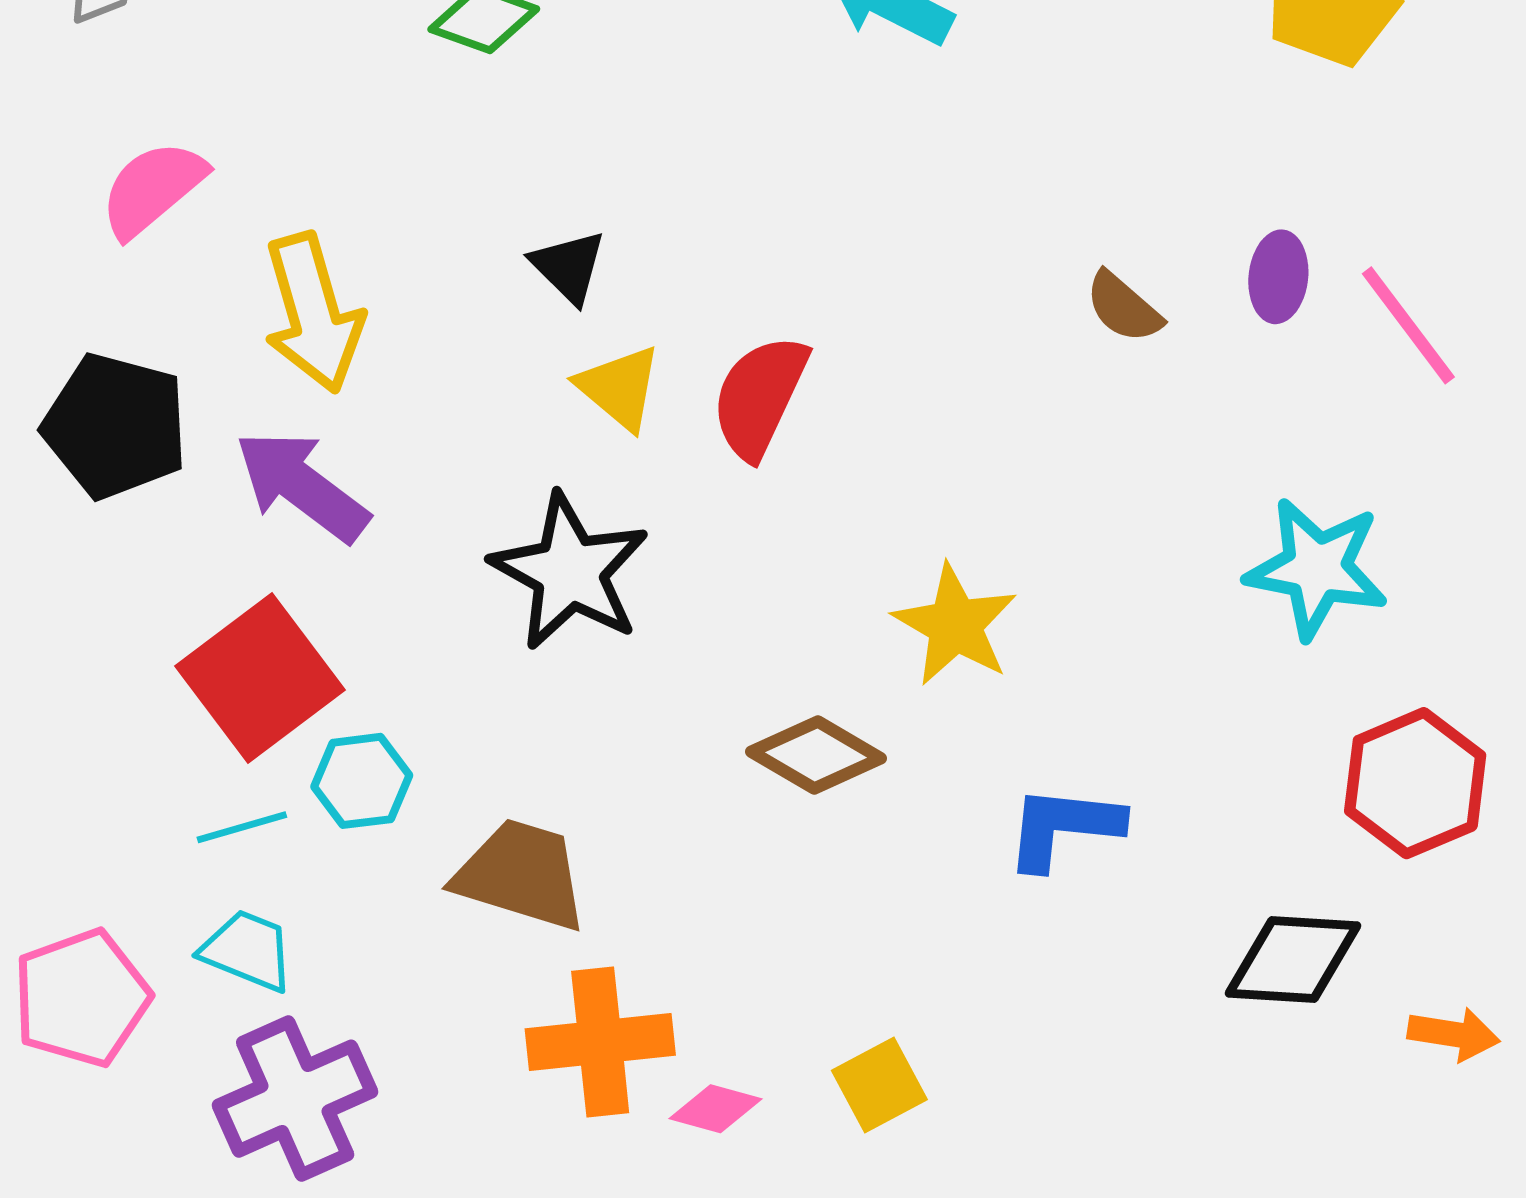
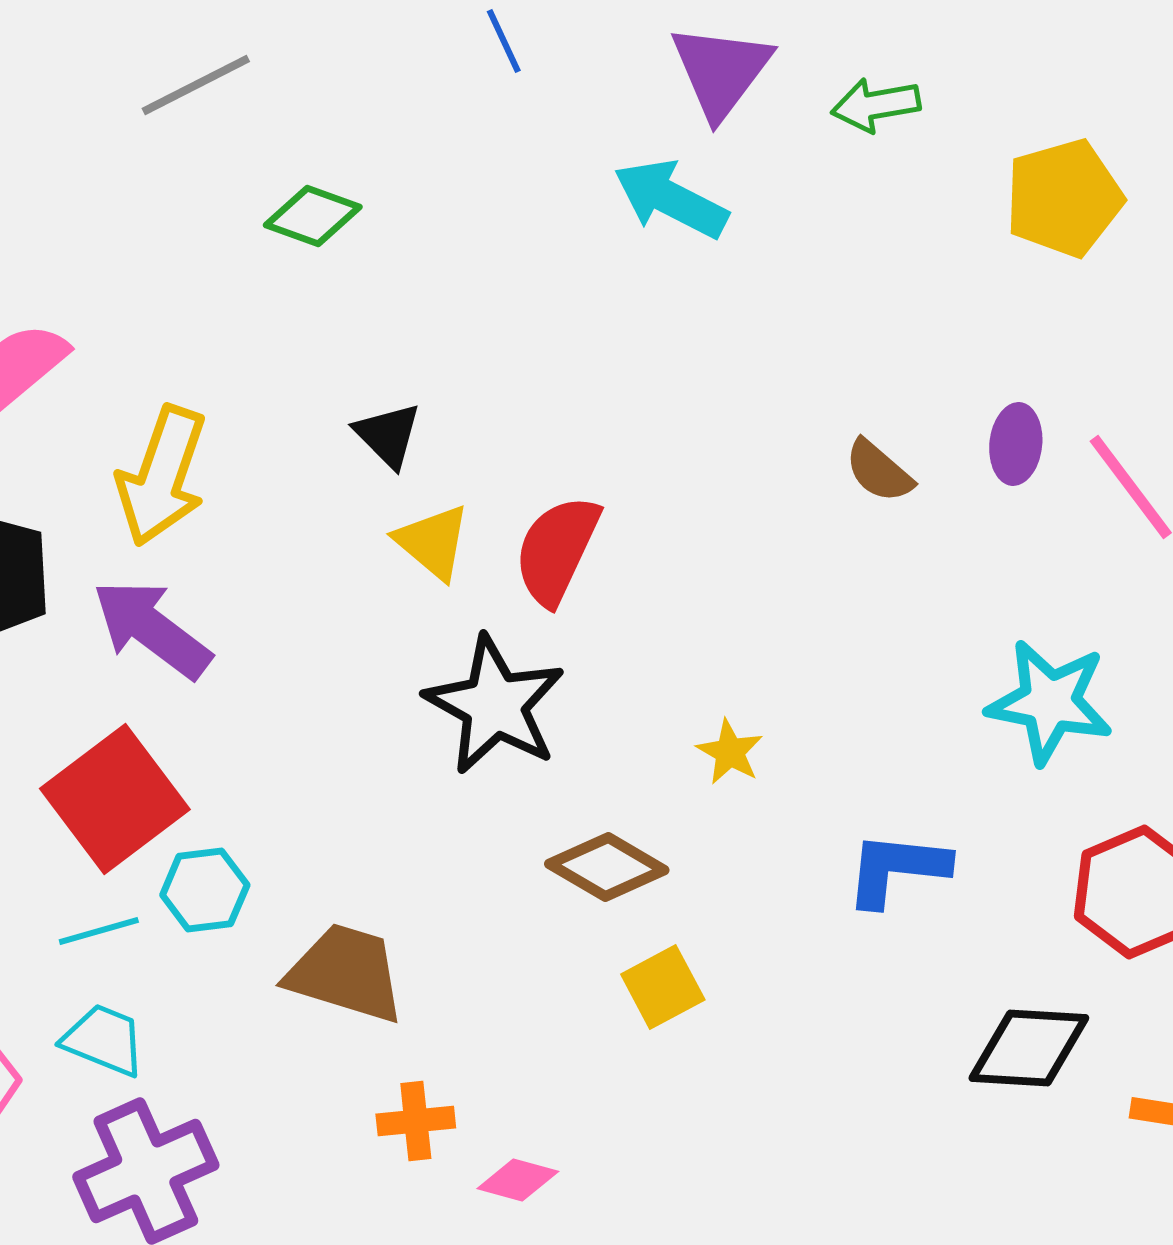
yellow arrow: (313, 313) -> (162, 476), turned 35
black star: (570, 572) -> (495, 705), moved
yellow star: (955, 625) -> (730, 752), size x0.6
blue L-shape: (1064, 827) -> (897, 869), moved
orange cross: (600, 1042) -> (416, 1121), size x0.6
yellow square: (879, 1085) -> (663, 987), moved

